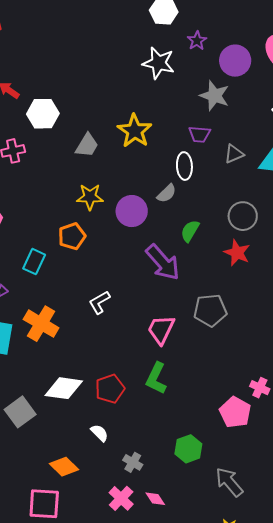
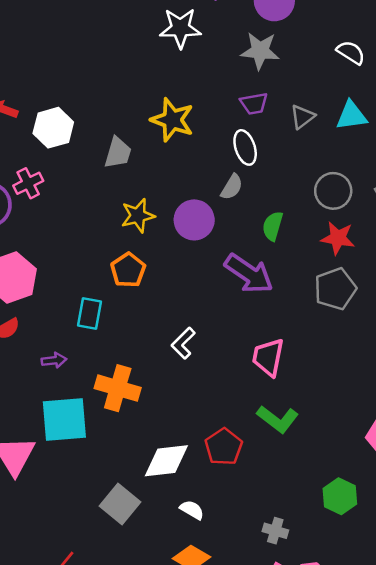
gray pentagon: (210, 310) -> (335, 289), moved
green L-shape: (156, 378) -> (278, 419), turned -64
white semicircle: (99, 433) -> (192, 510), moved

